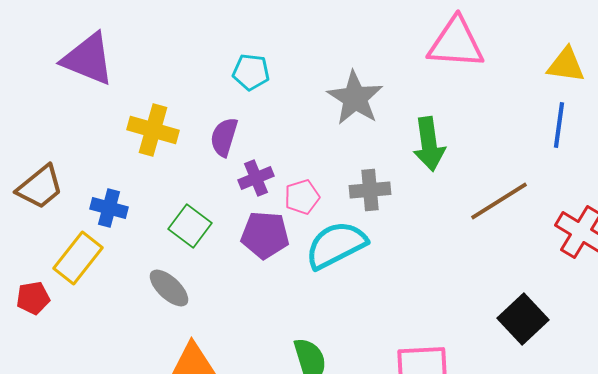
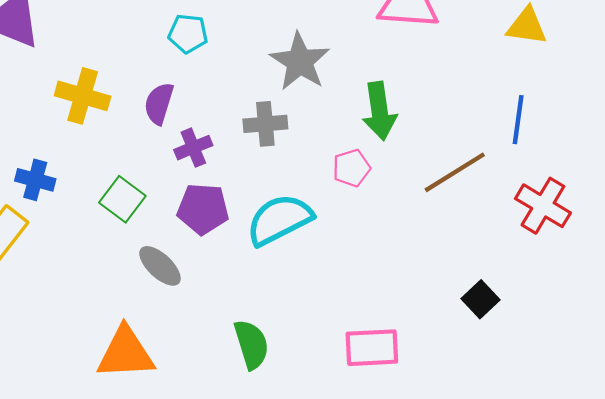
blue line: (559, 125) -> (518, 120), moved
gray cross: (370, 190) -> (265, 124), moved
pink pentagon: (302, 197) -> (351, 168), moved
gray ellipse: (169, 288) -> (160, 266), moved
black square: (523, 319) -> (481, 299), size x0.7

